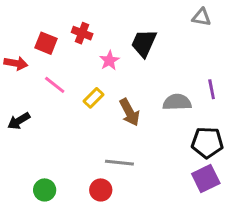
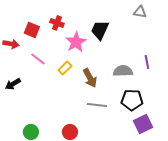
pink star: (109, 60) -> (76, 42), size x1.5
black pentagon: (207, 142) -> (132, 100), moved
gray line: (119, 163) -> (97, 105), moved

